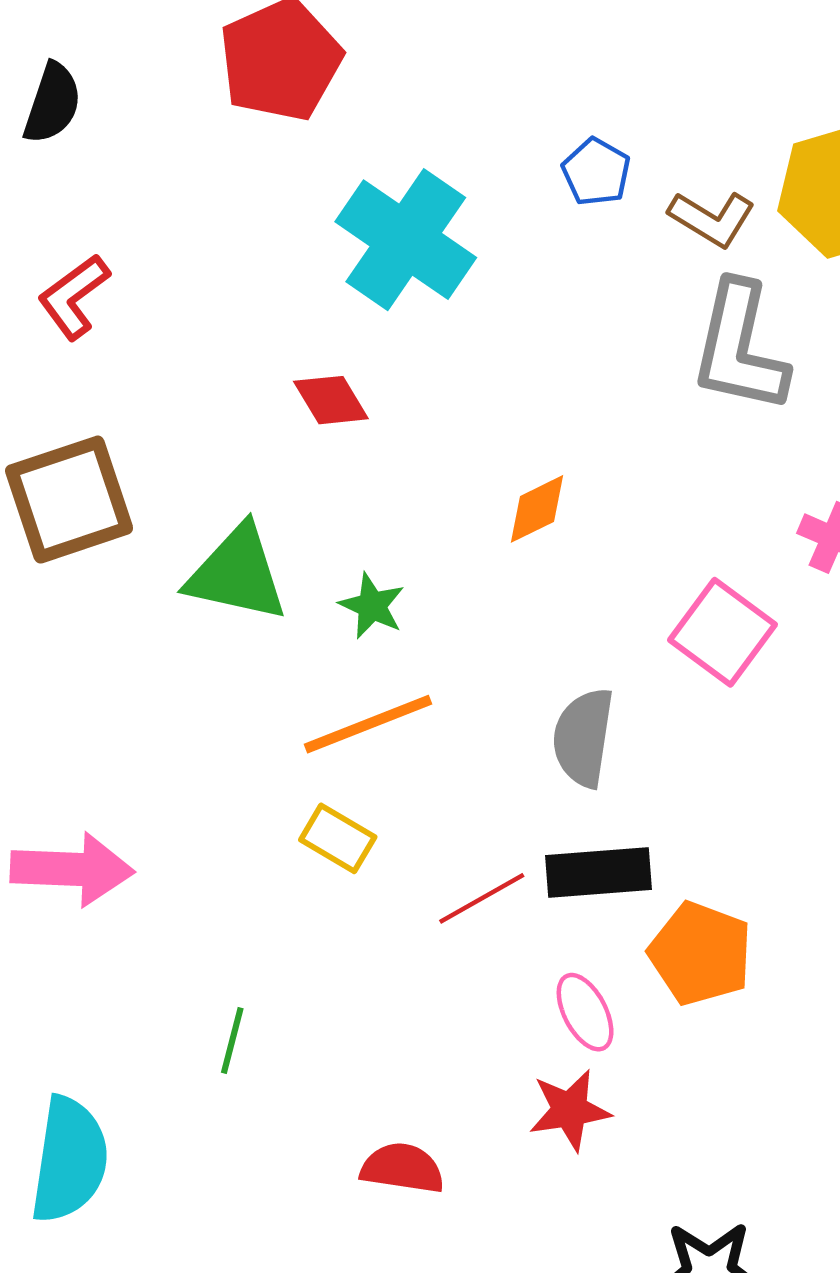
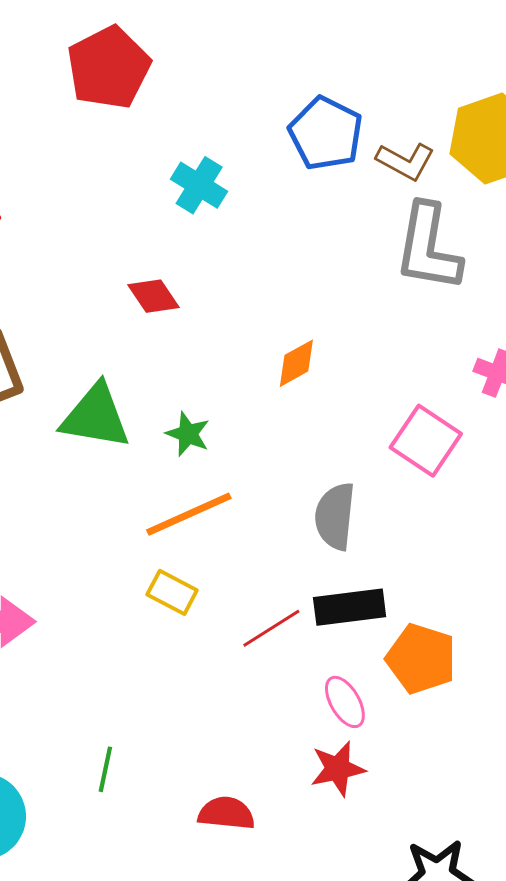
blue pentagon: (596, 172) -> (326, 133), size x1.6
cyan cross: (406, 240) -> (199, 185), size x0.6
green line: (232, 1040) -> (105, 769), moved

